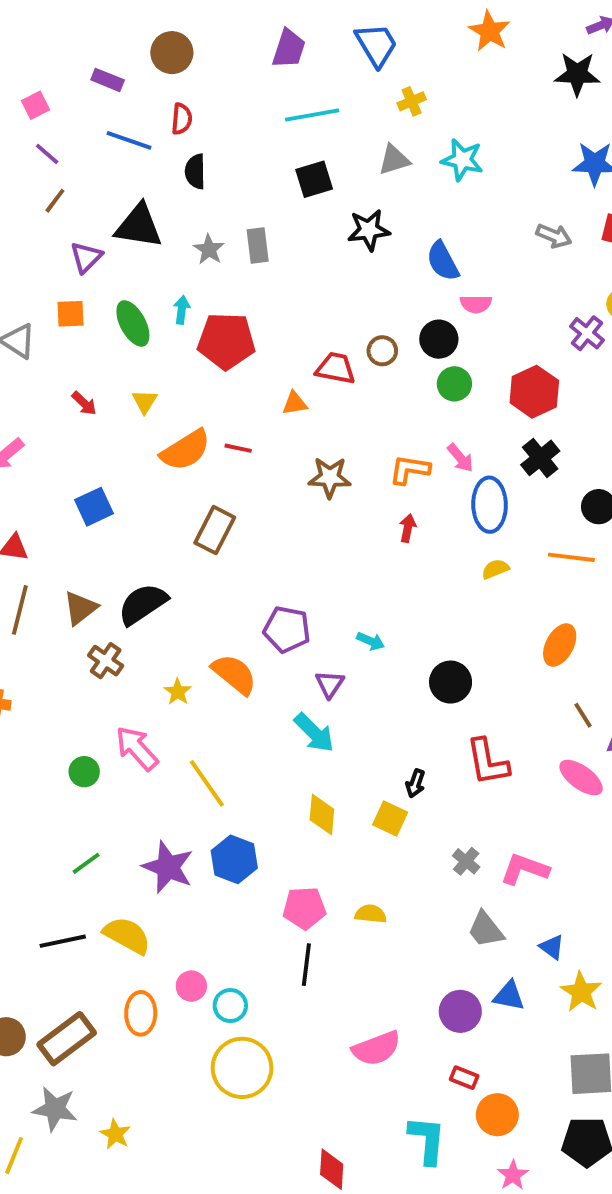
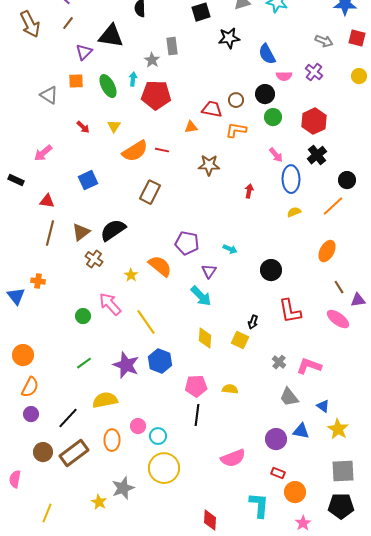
gray star: (209, 249) -> (152, 60), moved
purple cross: (587, 333) -> (314, 72), moved
orange L-shape: (410, 470) -> (236, 130), moved
orange line: (571, 557) -> (333, 206), turned -50
yellow semicircle: (127, 935) -> (105, 400), turned -40
black line: (63, 941) -> (68, 418), moved, turned -35
gray star: (55, 1109) -> (123, 488), moved, turned -30

